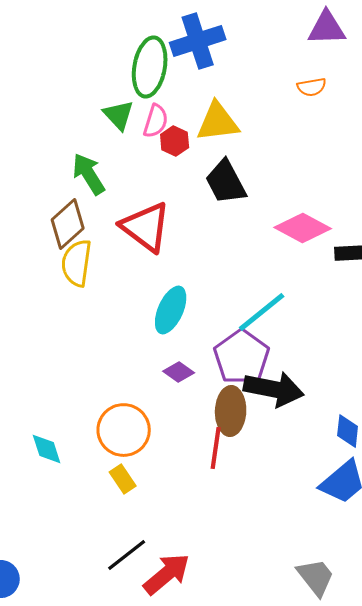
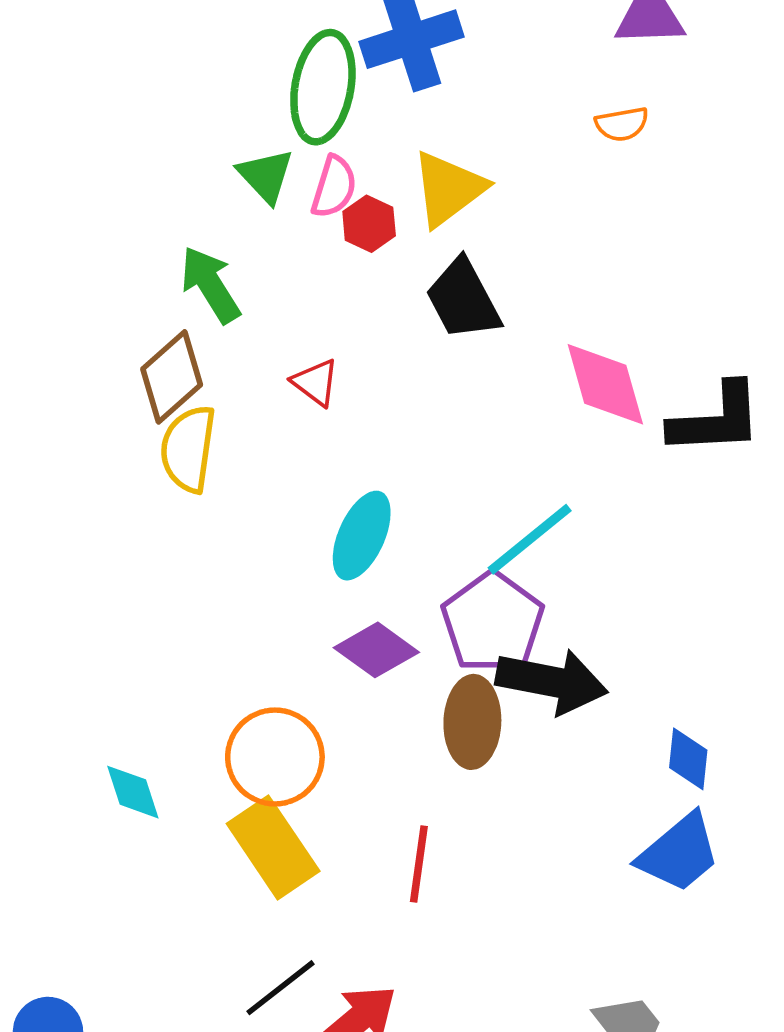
yellow triangle: (218, 122) -> (448, 189), turned -30
red triangle: (146, 227) -> (316, 382), size x0.5
pink diamond: (303, 228) -> (605, 384), turned 46
purple diamond: (179, 372) -> (376, 650), size x1.4
red line: (216, 448) -> (419, 864), moved
yellow rectangle: (123, 479) -> (273, 847), size x1.8

